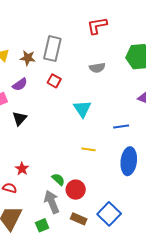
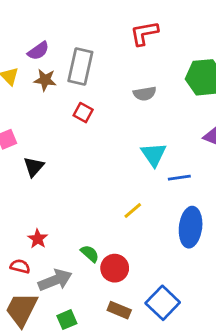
purple semicircle: (20, 84) -> (38, 51), moved
cyan triangle: (82, 109) -> (154, 154), moved
yellow line: (88, 149) -> (133, 210), turned -48
gray arrow: (52, 202) -> (55, 280), moved, turned 90

